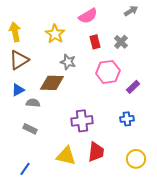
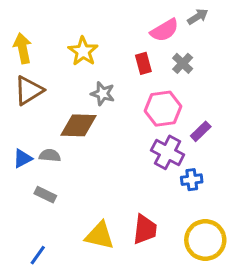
pink semicircle: (88, 16) -> (165, 30), moved
blue triangle: (18, 90) -> (23, 158), moved
purple cross: (82, 121) -> (168, 152), moved, turned 35
yellow circle: (136, 159) -> (205, 240), size x1.4

